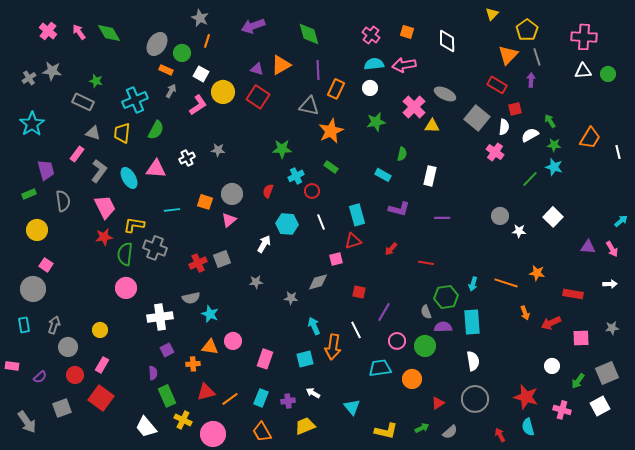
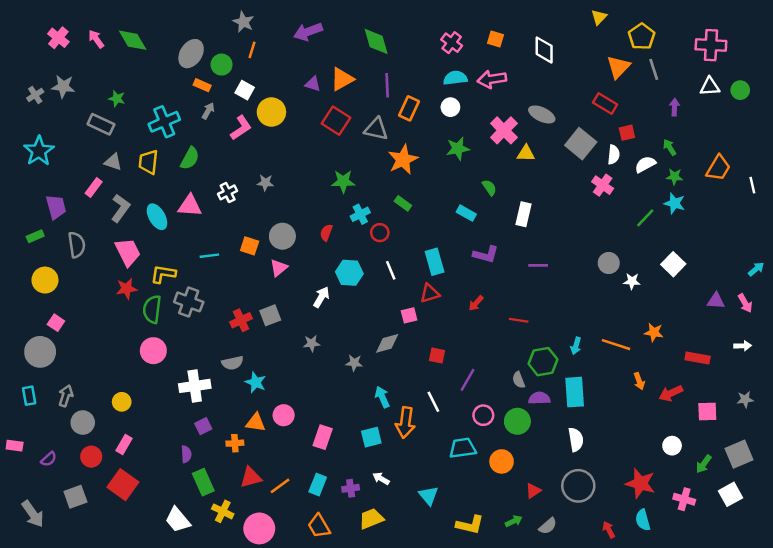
purple arrow: (531, 80) -> (674, 107), moved
red square: (258, 97) -> (336, 121), moved
green semicircle: (402, 154) -> (489, 188), turned -48

